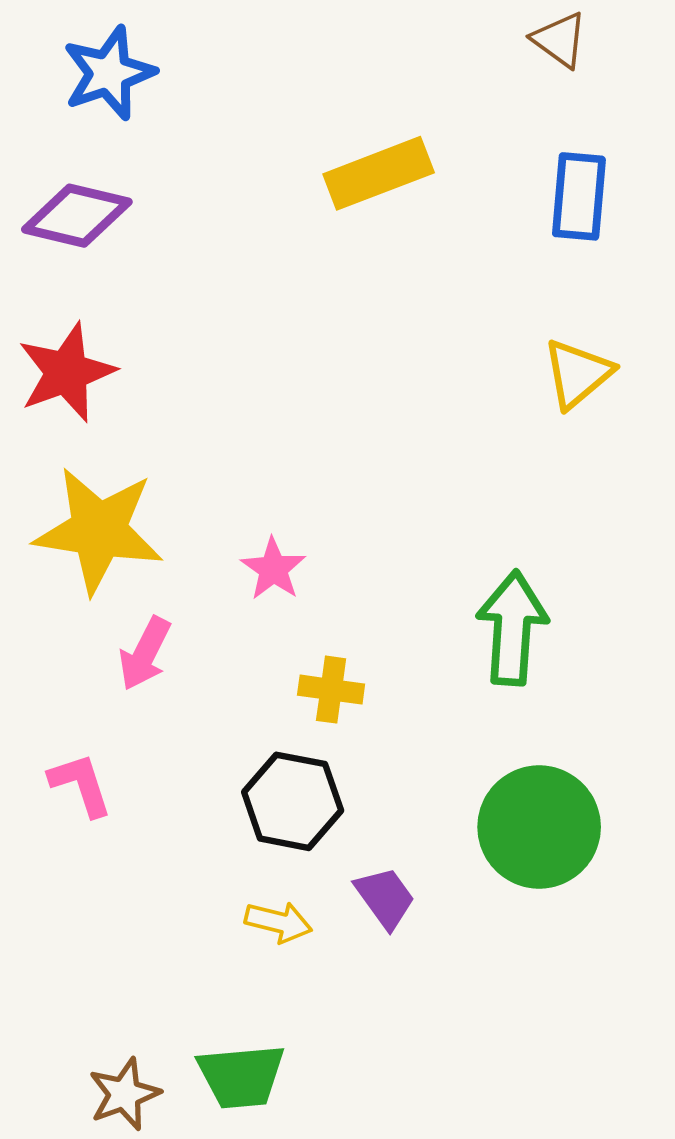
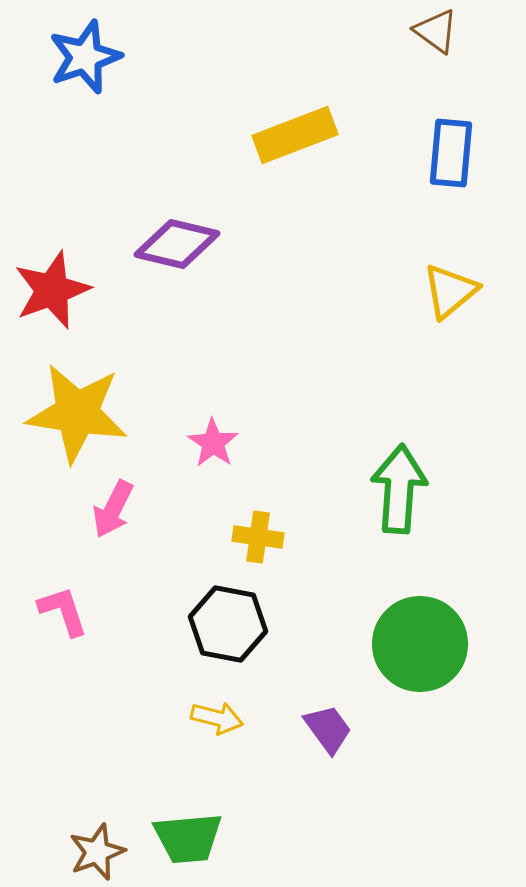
purple diamond: (77, 216) -> (177, 244), moved
purple trapezoid: (385, 898) -> (328, 729), moved

